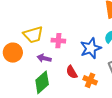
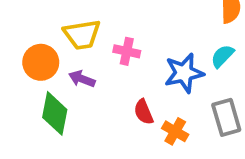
purple arrow: (44, 58) -> (82, 79), moved
green diamond: (42, 82) -> (55, 113), moved, turned -45

